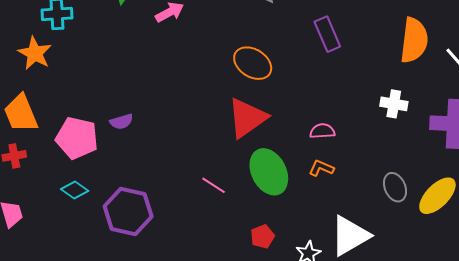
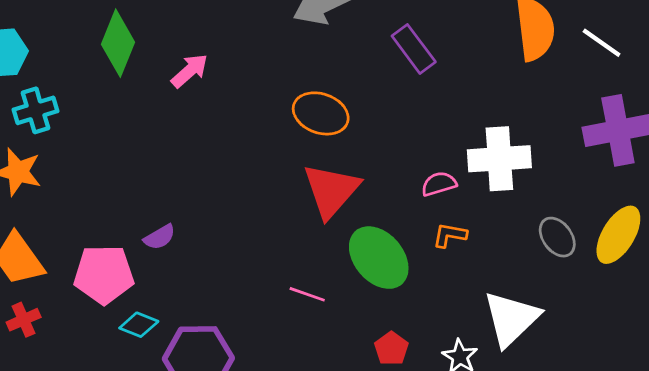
white cross: (394, 104) -> (499, 159), moved, size x1.6
cyan diamond: (75, 190) -> (139, 325), moved

